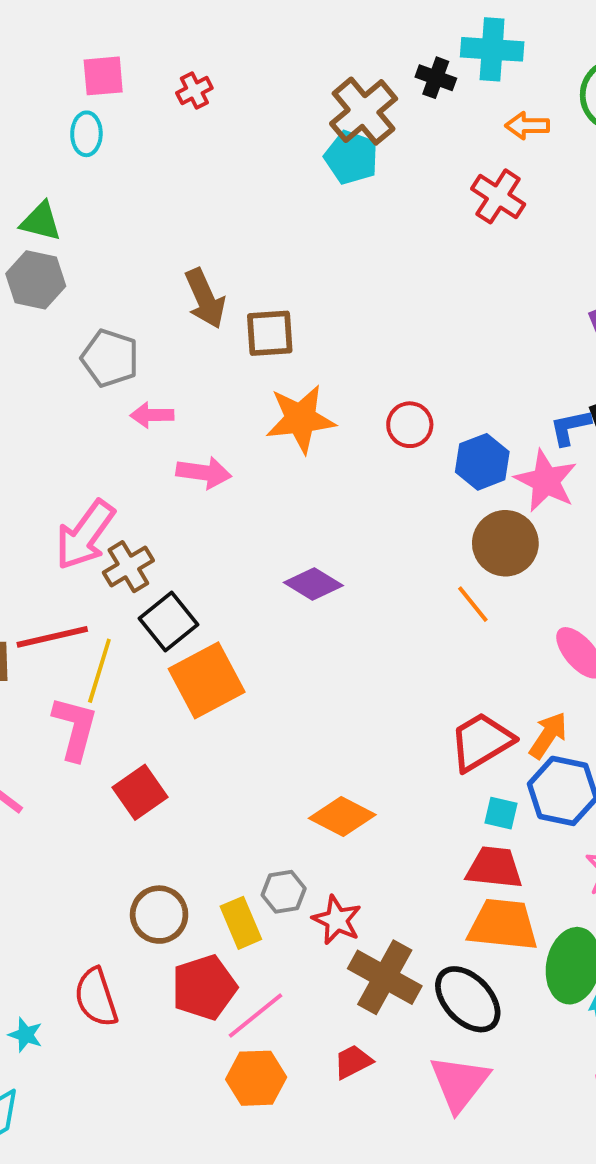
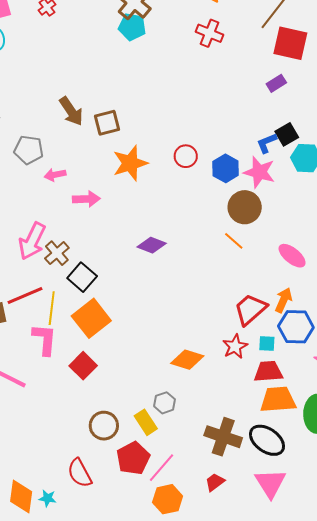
orange square: (207, 680) -> (91, 318), moved
red star: (337, 920) -> (235, 347), moved, turned 30

